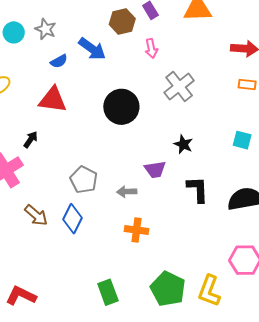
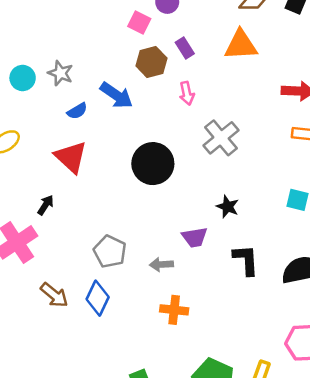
red triangle: (53, 100) -> (71, 157), turned 36

